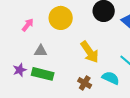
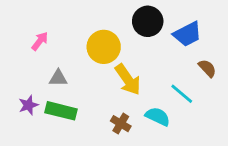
yellow circle: (61, 18) -> (104, 47), moved

